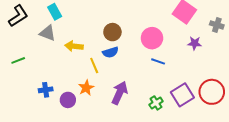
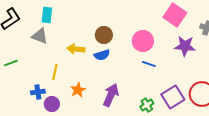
cyan rectangle: (55, 12) -> (47, 15), turned 35
purple star: (195, 43) -> (185, 46), size x1.5
yellow arrow: (74, 46) -> (76, 49), moved
yellow line: (94, 65) -> (55, 72), moved, turned 35
purple circle: (68, 100) -> (52, 104), moved

